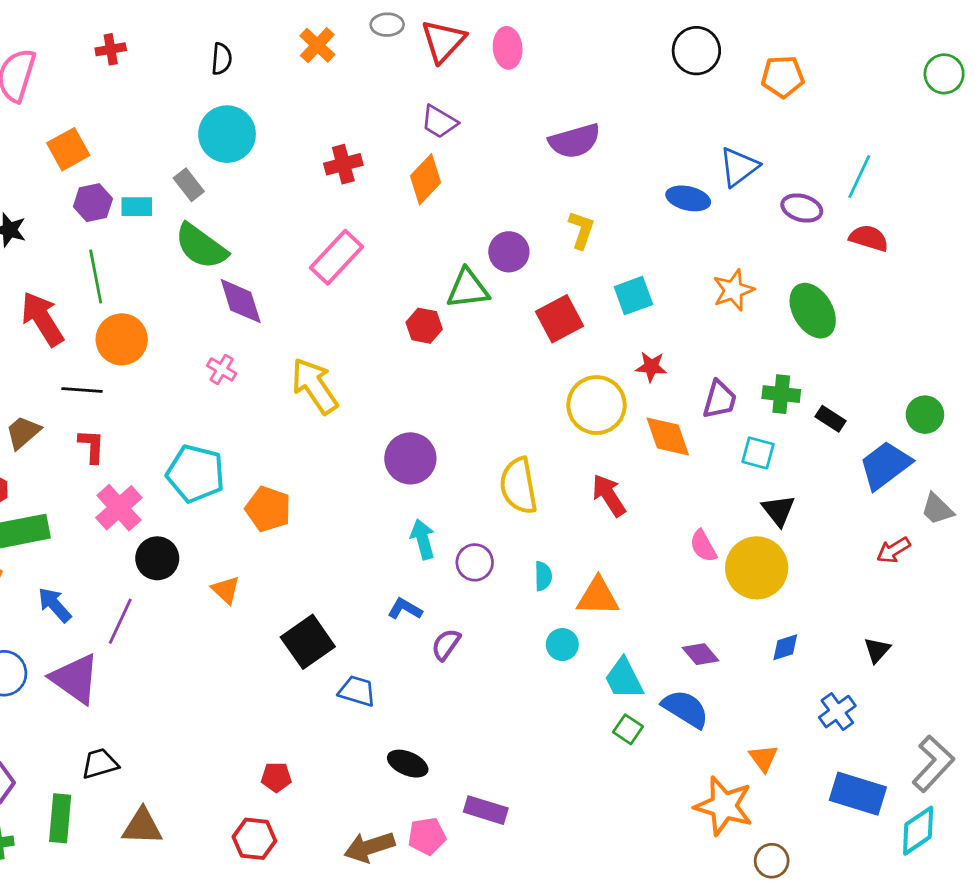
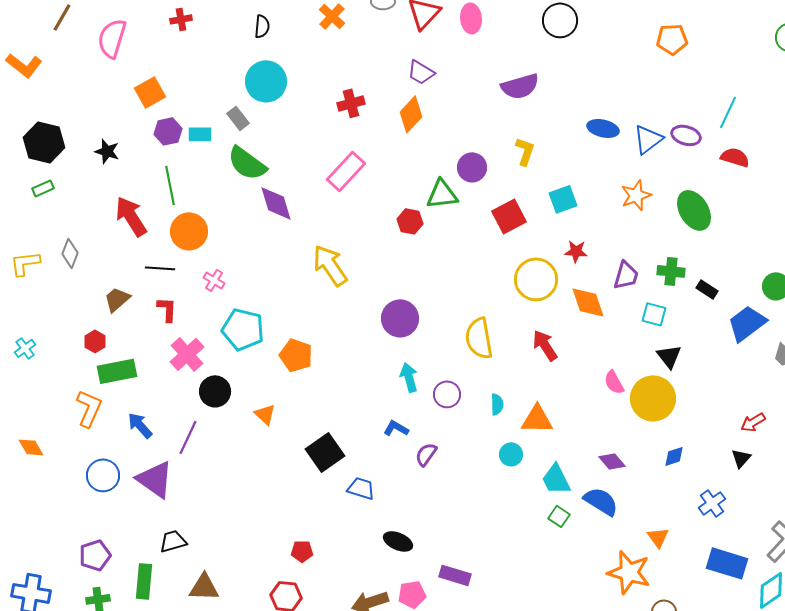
black circle: (696, 51) -> (560, 20), moved
blue triangle: (739, 167) -> (648, 139), moved
pink cross: (222, 369) -> (214, 280), moved
red arrow: (893, 550) -> (753, 422), moved

